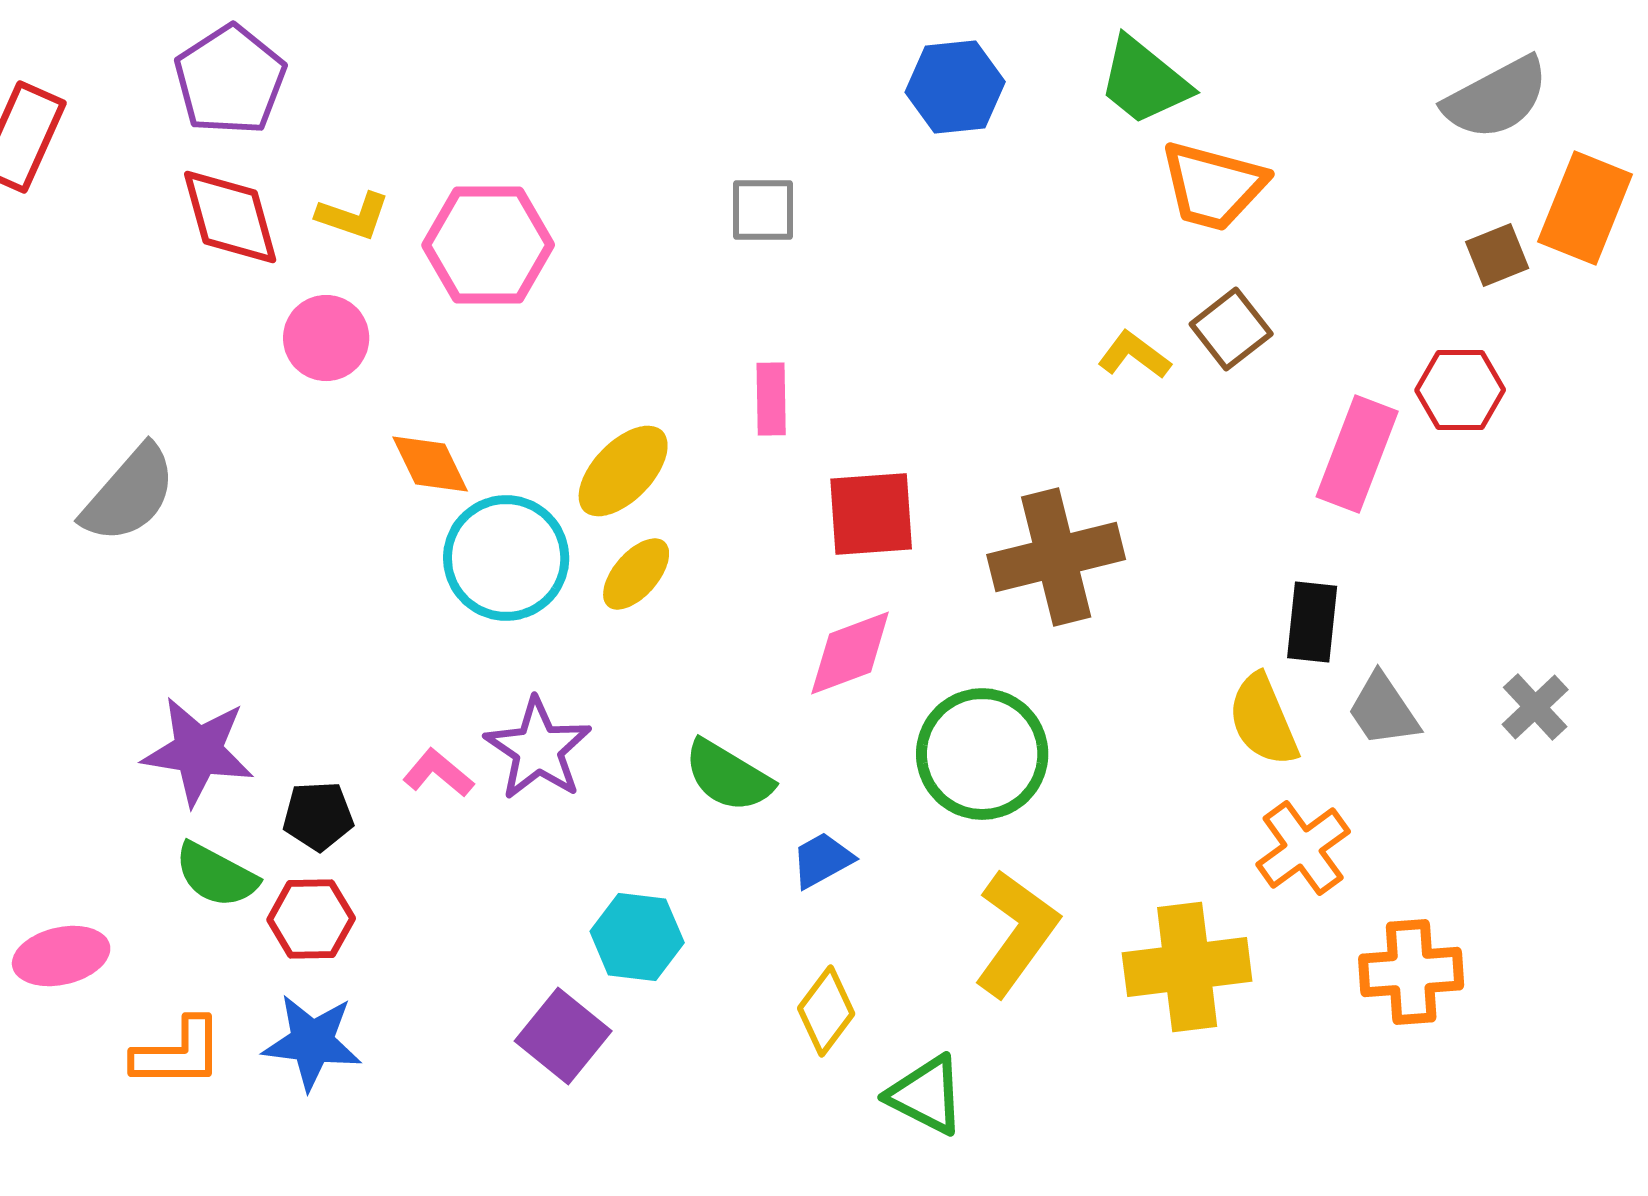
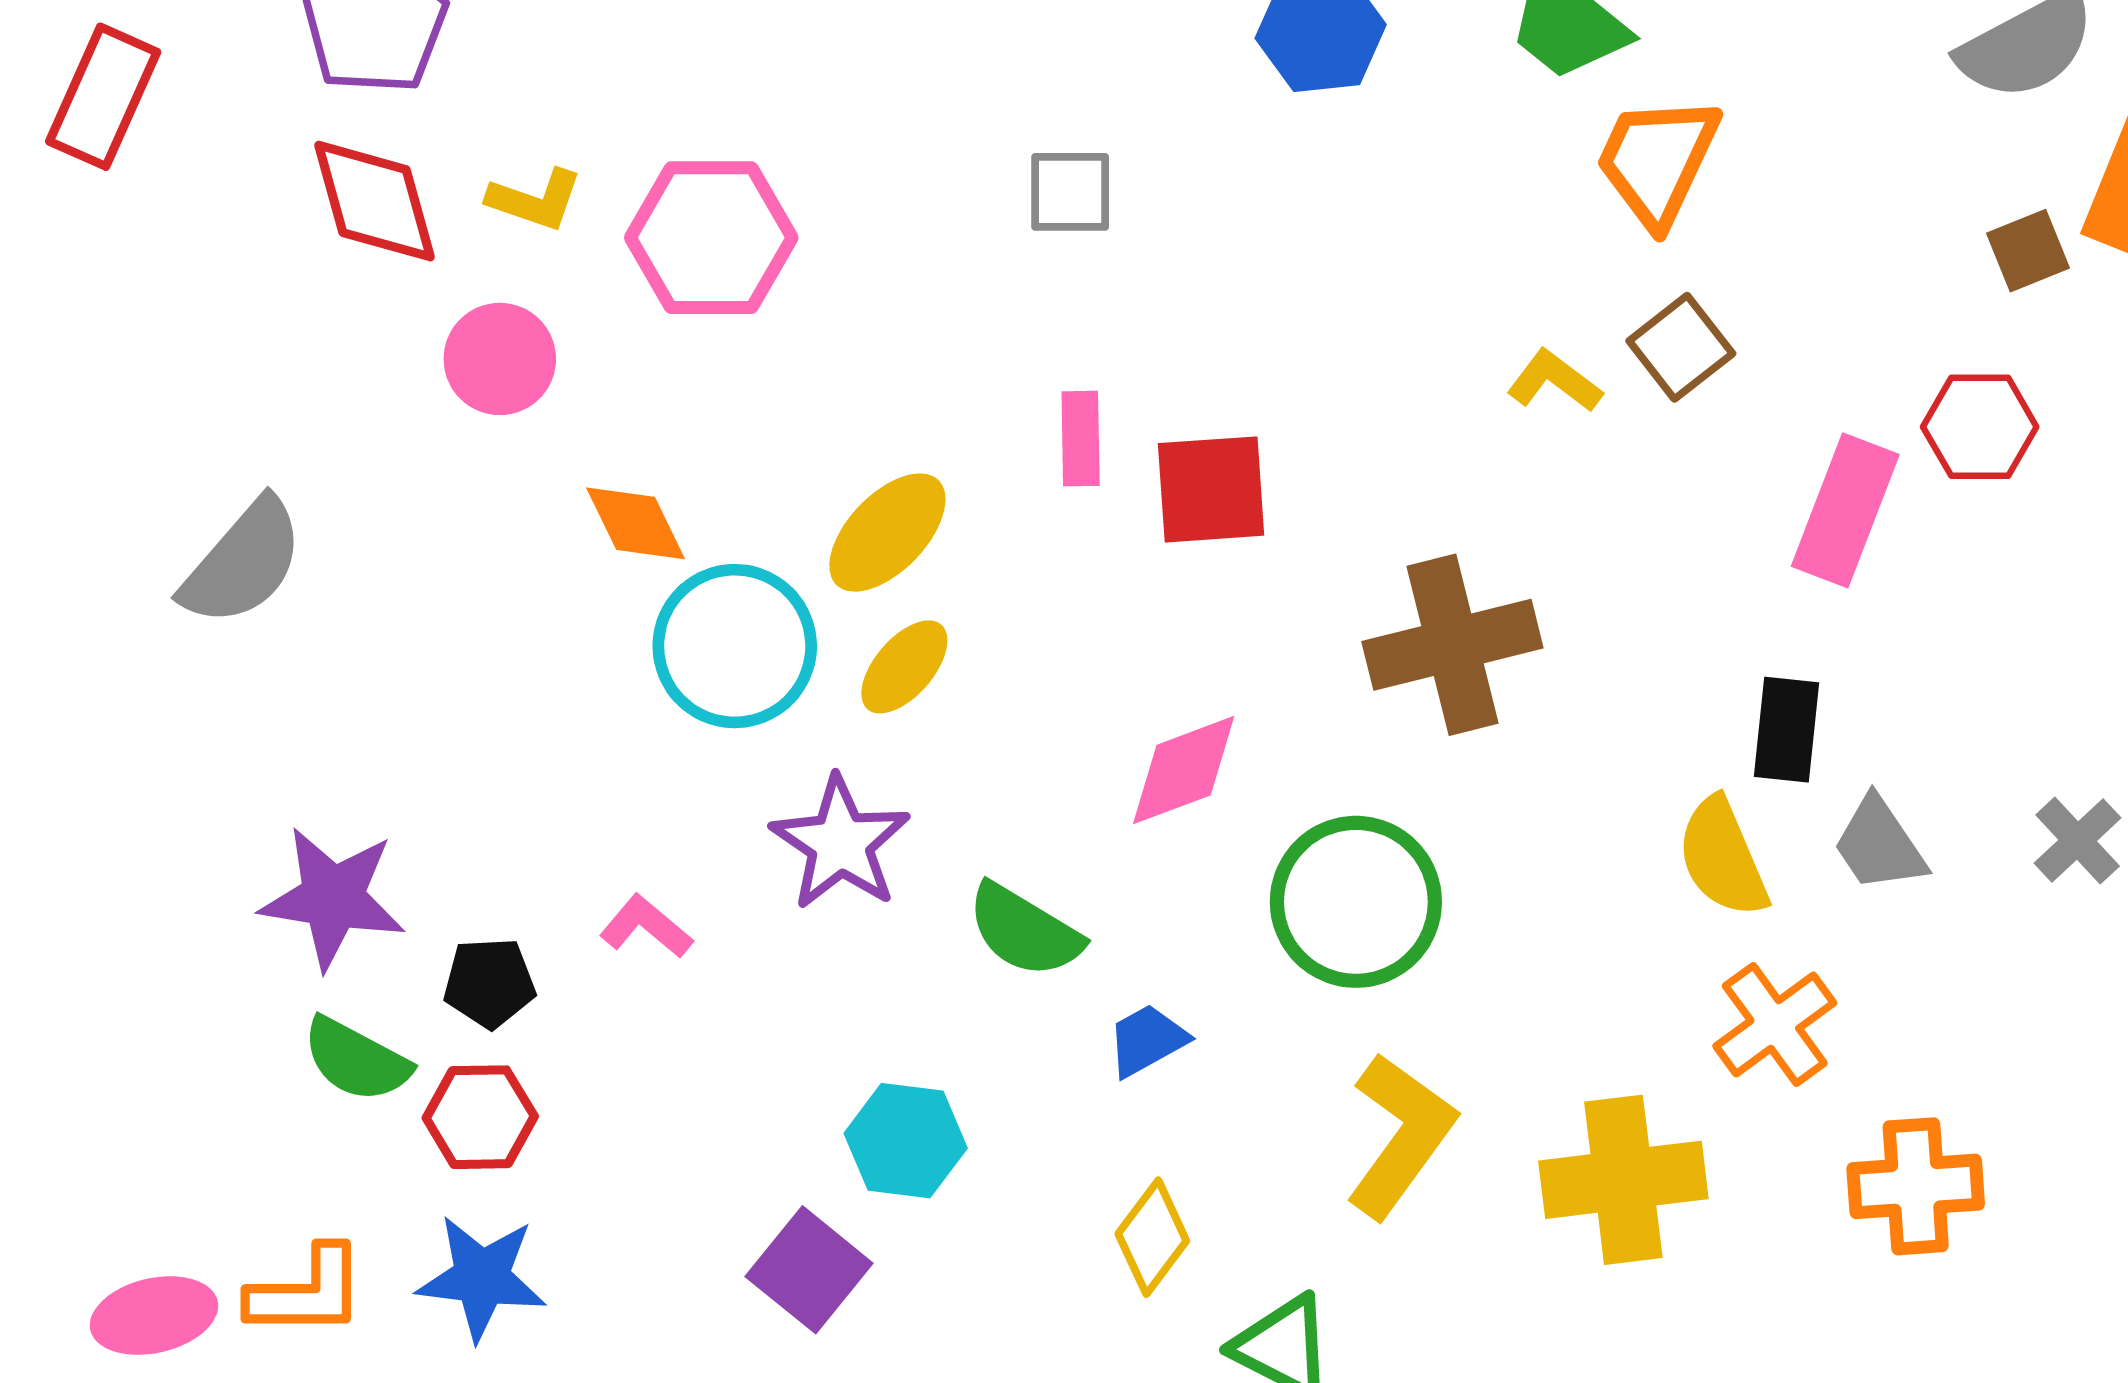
orange trapezoid: (1213, 186) -> (1657, 161), turned 100
red square: (871, 514) -> (1211, 489), moved
purple star: (538, 749) -> (840, 843), moved
pink ellipse: (61, 956) -> (154, 1316), moved

